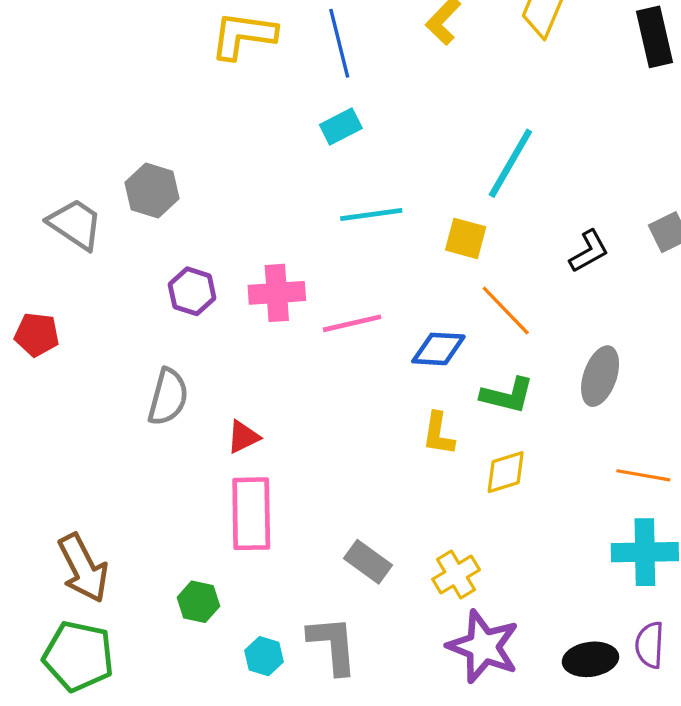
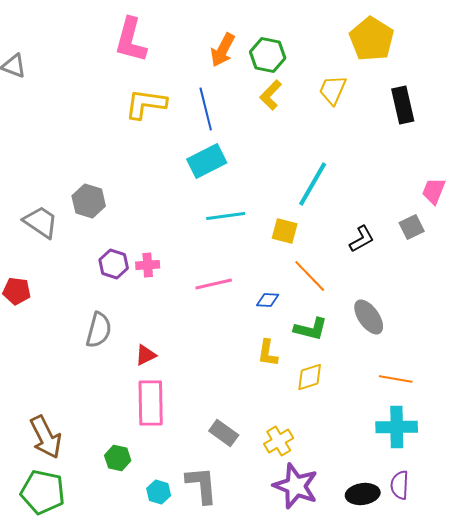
cyan rectangle: (341, 126) -> (207, 161), size x1.5
pink cross: (277, 293) -> (148, 265), moved, size x0.7
blue diamond: (438, 349) -> (268, 300), size x0.7
gray ellipse: (600, 376) -> (369, 317), turned -54

